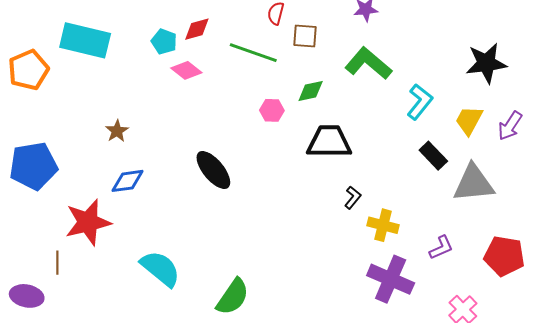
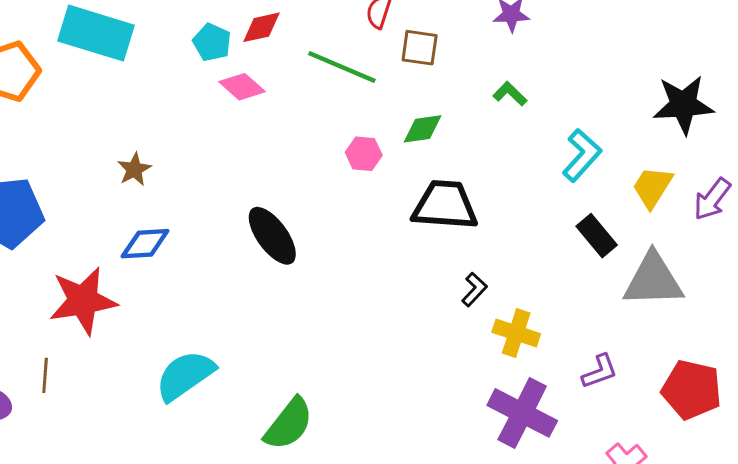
green L-shape: (368, 63) -> (510, 94), size x0.5
brown line: (57, 263) -> (45, 375), moved
cyan semicircle: (160, 269) -> (185, 376), turned -78

